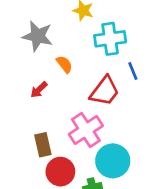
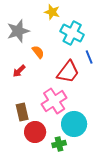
gray star: (38, 36) -> (18, 31), turned -30
cyan cross: (110, 39) -> (72, 33), turned 35

